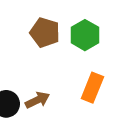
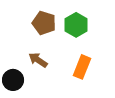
brown arrow: (37, 100) -> (38, 60), moved, turned -120

